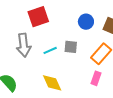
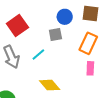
gray square: (71, 47) -> (55, 34), moved

